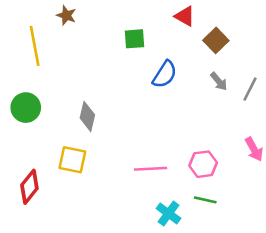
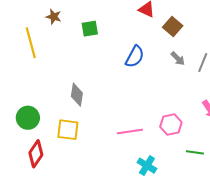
green square: (134, 39) -> (90, 29), moved
green circle: (26, 108) -> (28, 118), moved
green line: (205, 200) -> (195, 152), moved

